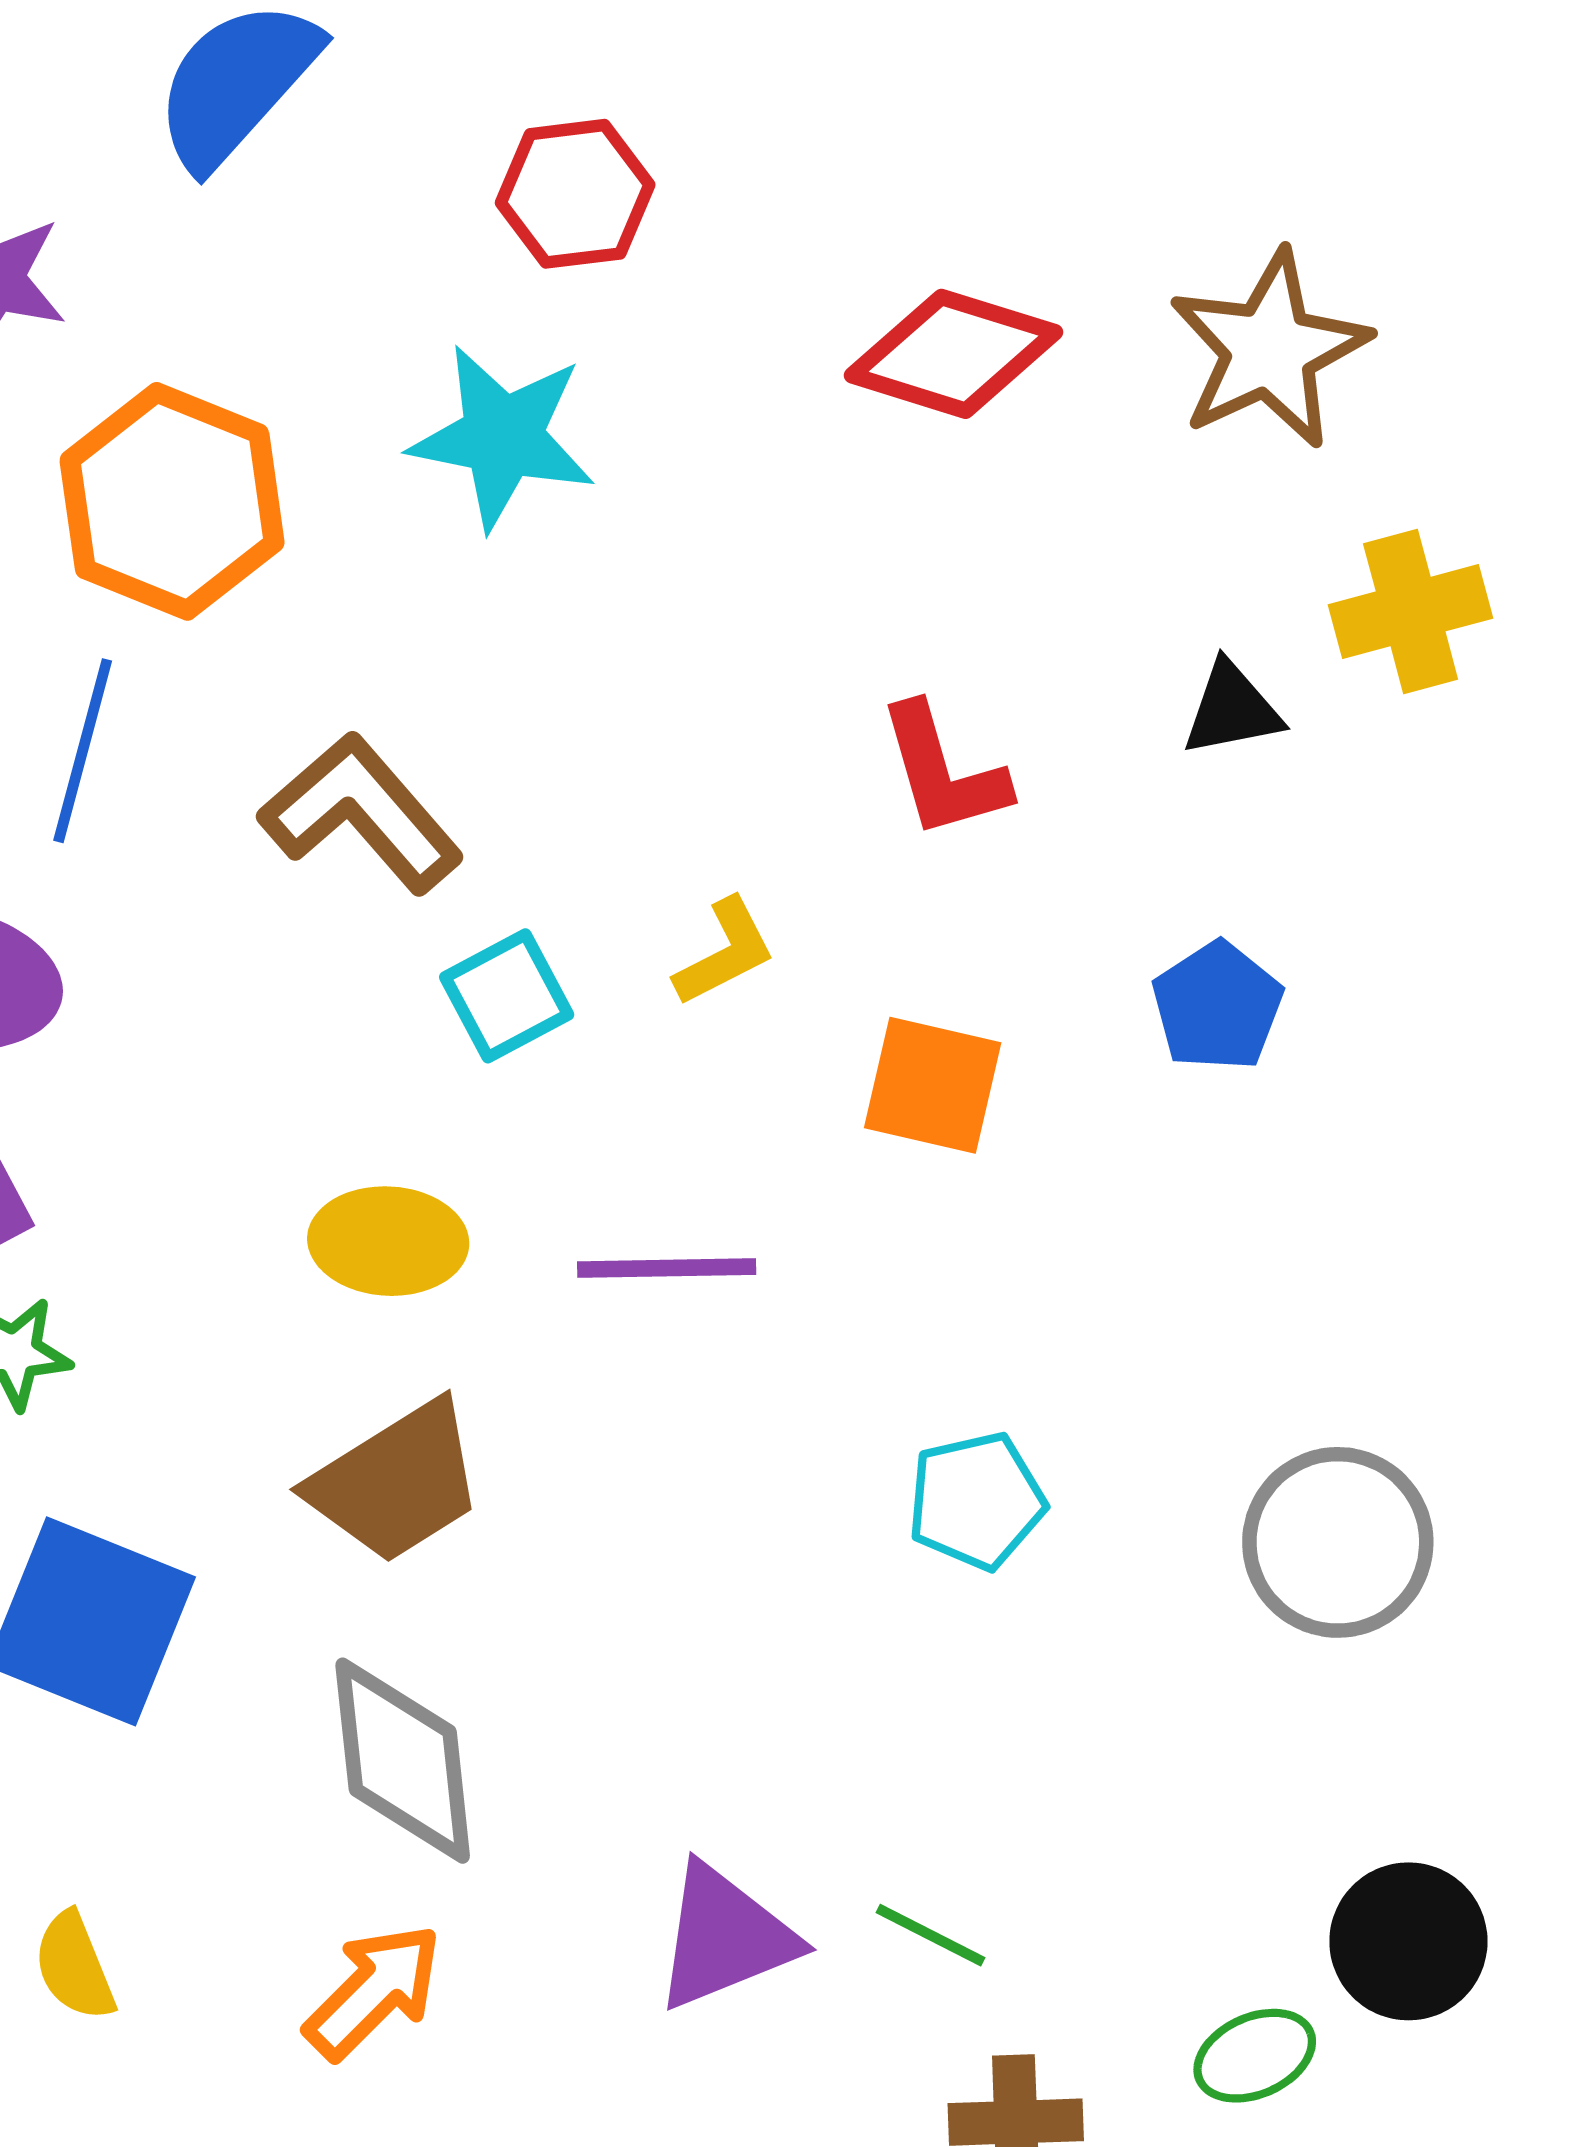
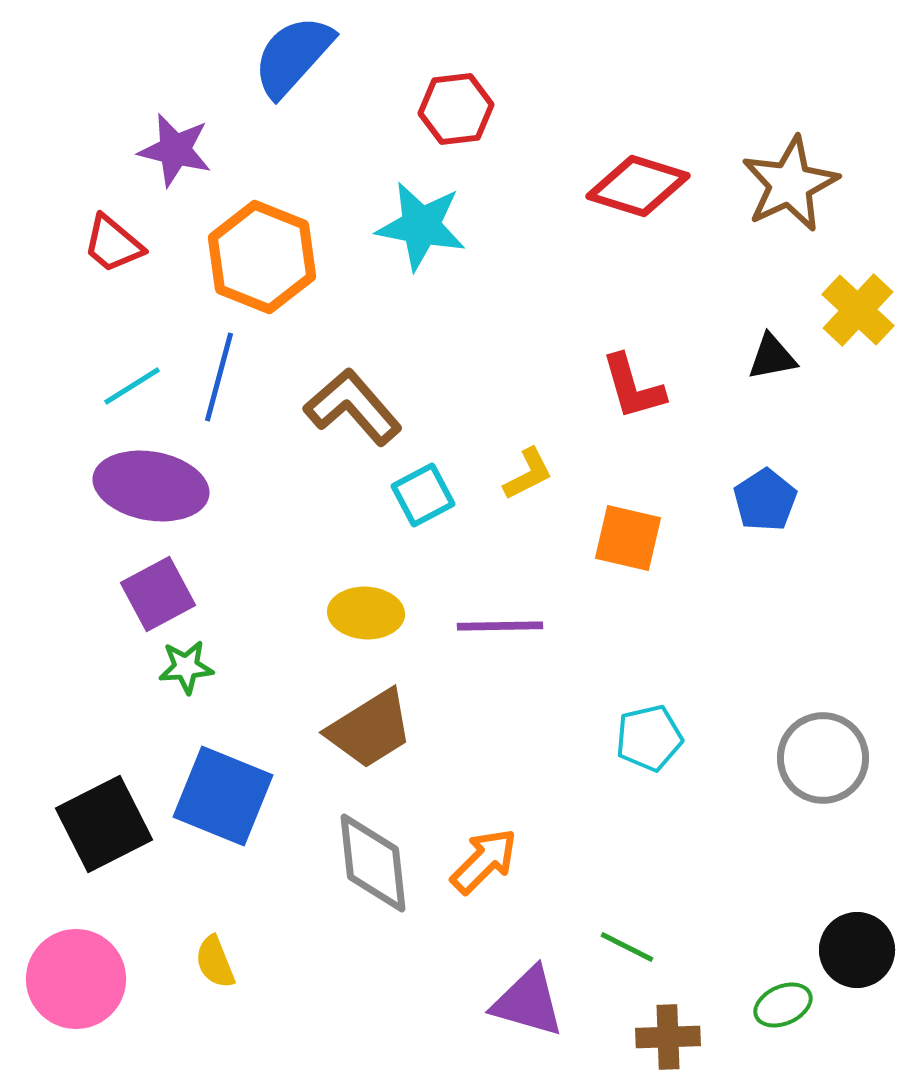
yellow cross: (1411, 611) -> (858, 310), turned -32
purple triangle: (725, 1937) -> (528, 1002), moved, turned 38
orange arrow: (374, 1991) -> (484, 861), moved

